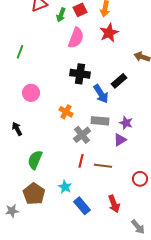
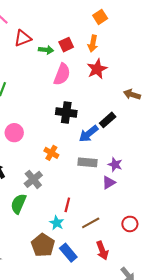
green arrow: (61, 15) -> (46, 50), turned -104
blue arrow: (101, 94) -> (89, 134), turned 84
gray cross: (82, 135) -> (33, 179), moved
brown line: (103, 166) -> (91, 223), moved, turned -36
cyan star: (65, 187) -> (57, 223), moved
brown pentagon: (34, 194) -> (43, 245), moved

